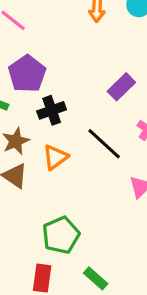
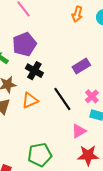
black cross: (52, 110) -> (34, 71), turned 36
green pentagon: (61, 235) -> (40, 155), moved

